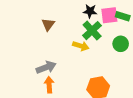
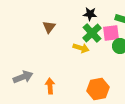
pink square: (109, 15) -> (111, 33), moved
gray arrow: (46, 67) -> (23, 77), moved

